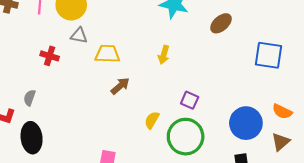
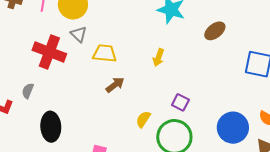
gray triangle: (79, 36) -> (79, 34), turned 30
red cross: (50, 56) -> (49, 52), size x1.8
black ellipse: (32, 138) -> (51, 127), moved

